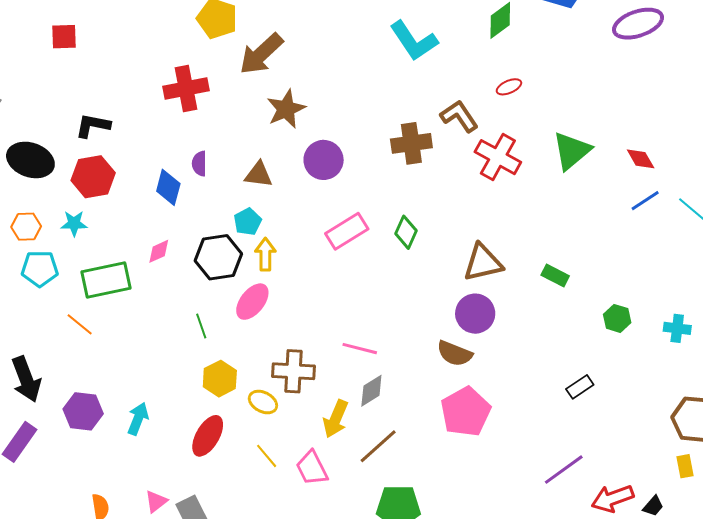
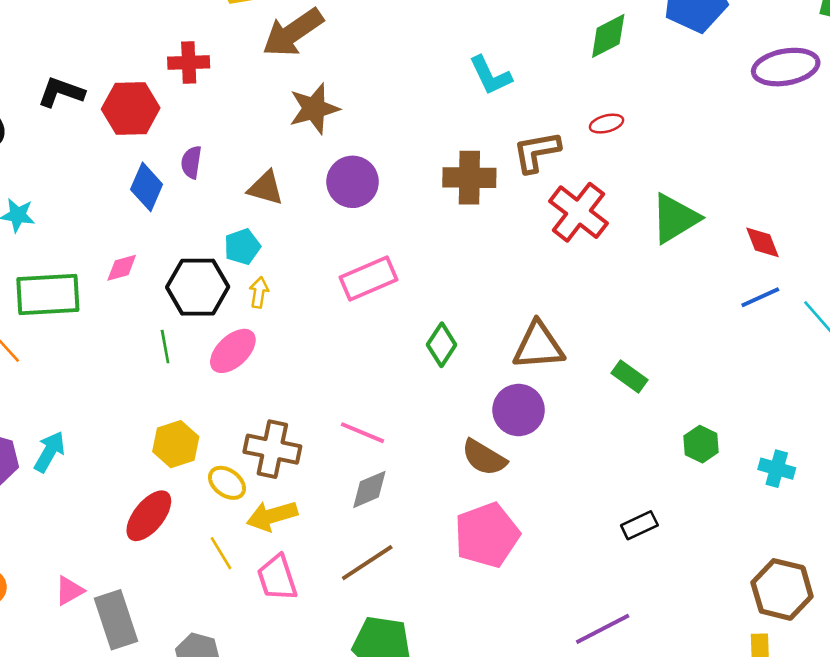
cyan L-shape: (414, 41) -> (490, 75), moved, size x0.7
red cross: (186, 88) -> (189, 62), size x0.7
brown L-shape: (459, 116) -> (537, 152), turned -75
red hexagon: (93, 177) -> (131, 109), moved
green diamond: (406, 232) -> (442, 345), moved
yellow arrow: (265, 254) -> (259, 292), size x0.7
green line: (201, 326) -> (165, 347), moved
cyan arrow: (138, 419) -> (50, 452), moved
yellow arrow: (336, 419) -> (272, 516), moved, turned 42

